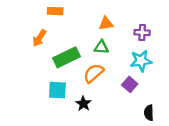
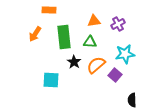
purple cross: (142, 33) -> (118, 24), moved, turned -32
green rectangle: (66, 57) -> (64, 37), moved, turned -70
orange semicircle: (94, 73) -> (96, 65), moved
black star: (83, 104) -> (74, 62), moved

